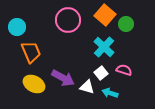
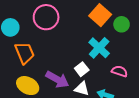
pink circle: (68, 20) -> (46, 17), moved
white square: (101, 73) -> (82, 69), moved

